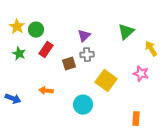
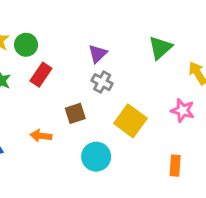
gray cross: (87, 55) -> (102, 82), turned 32
brown square: (69, 64) -> (75, 113), moved
orange rectangle: (136, 119) -> (175, 166), moved

